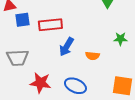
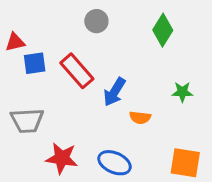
red rectangle: (50, 25) -> (77, 71), turned 55
blue arrow: (66, 47) -> (115, 92), moved

